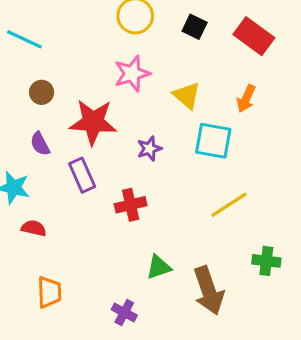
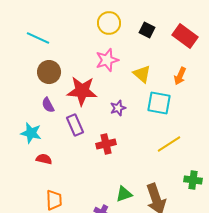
brown circle: (42, 92) -> (49, 72), size x1.5
green triangle: (159, 267) -> (124, 194), moved

